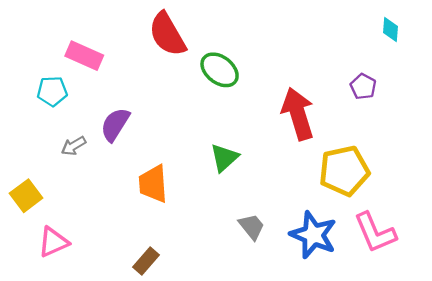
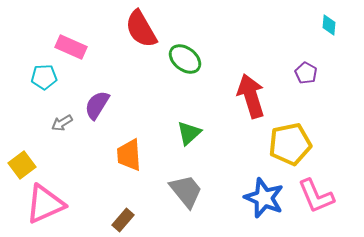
gray trapezoid: (252, 227) -> (186, 191), moved, size x1.5
pink triangle: (53, 242) -> (45, 204), size x1.5

